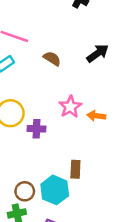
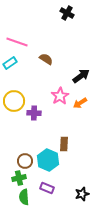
black arrow: (98, 53) -> (81, 76), moved
orange arrow: (96, 116) -> (80, 103), turned -40

